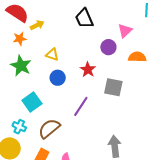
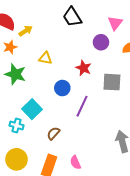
blue circle: (58, 78) -> (62, 88), moved
cyan cross: (19, 127) -> (16, 125), moved
brown semicircle: (49, 129) -> (53, 133), size x0.6

